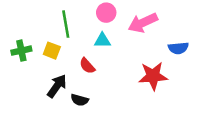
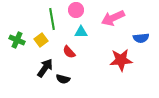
pink circle: (106, 13) -> (76, 10), moved
green cross: (21, 51) -> (17, 40), turned 35
yellow square: (52, 51) -> (41, 40), turned 32

